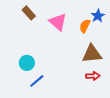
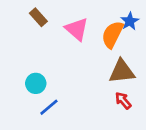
orange semicircle: (85, 26) -> (112, 34), size x1.5
red arrow: (93, 76) -> (123, 101), turned -128

